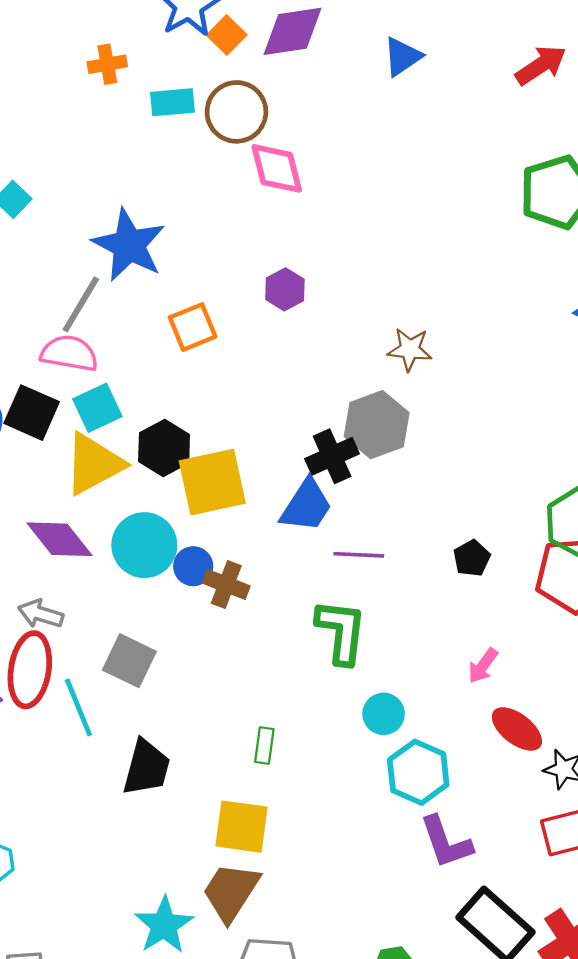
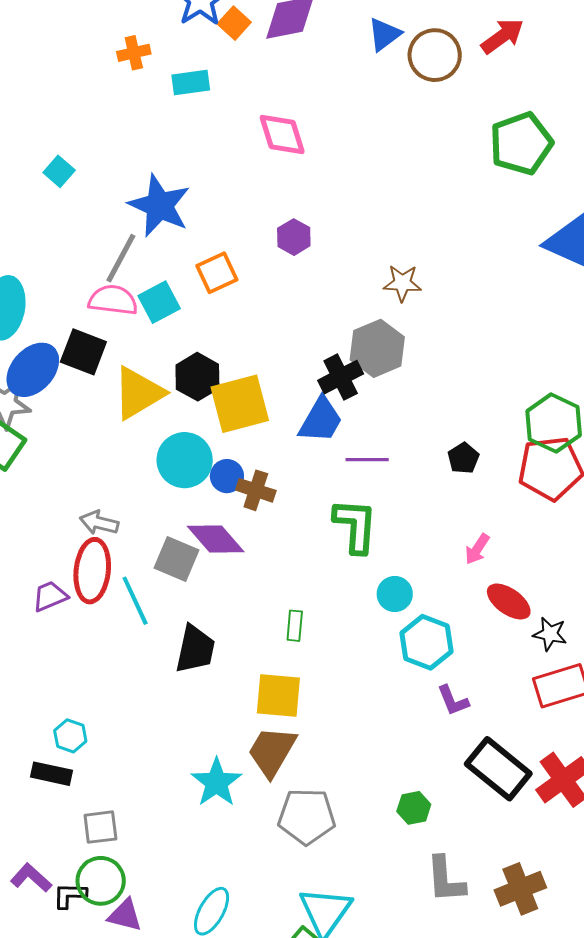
brown circle: (236, 112) -> (435, 55), moved
cyan square: (97, 408) -> (159, 302), moved
purple diamond: (60, 539) -> (216, 539), moved
purple L-shape: (446, 842) -> (453, 701), size x0.7

